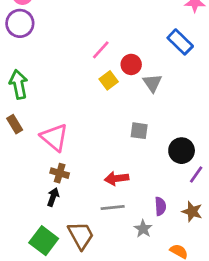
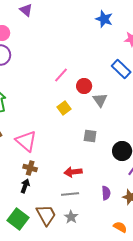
yellow square: (109, 80) -> (64, 108), moved
gray star: (143, 229) -> (71, 217), moved

